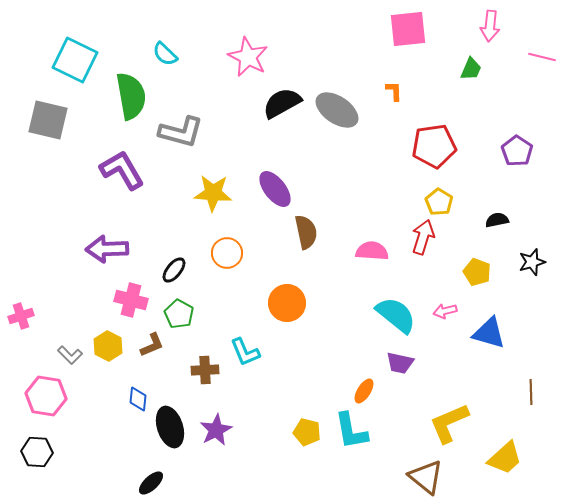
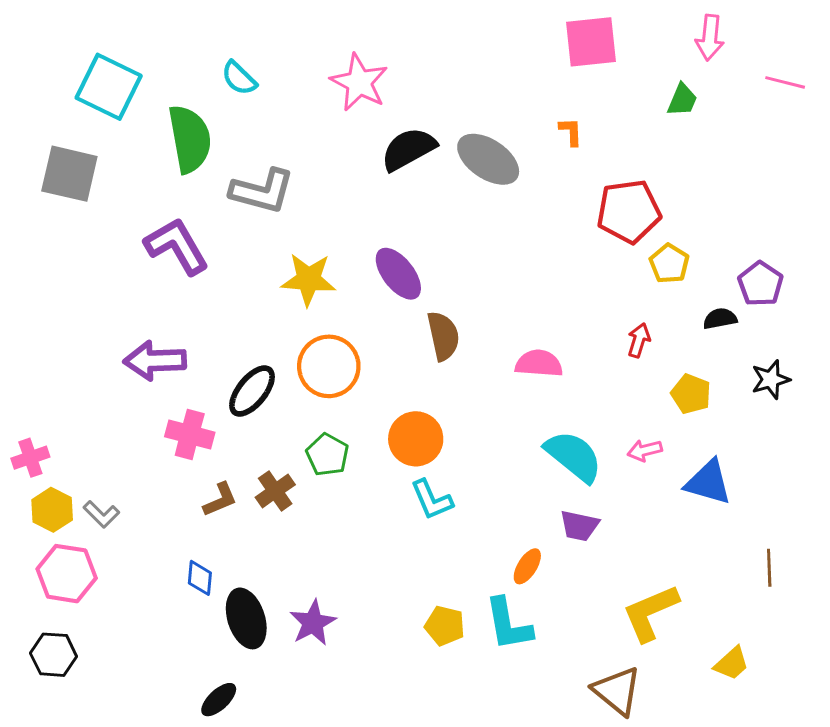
purple pentagon: (517, 151) -> (761, 284), moved
yellow pentagon: (439, 202) -> (669, 264), moved
red arrow: (423, 237) -> (639, 340), moved, size x0.7
orange circle: (227, 253) -> (329, 366), size x1.4
black ellipse: (174, 270) -> (252, 391), size x1.4
green pentagon: (179, 314) -> (327, 455), moved
yellow hexagon: (108, 346) -> (52, 510), moved
cyan L-shape: (245, 352) -> (432, 500), moved
brown cross: (205, 370) -> (275, 491), moved, turned -32
yellow trapezoid: (505, 458) -> (732, 663), size x0.7

